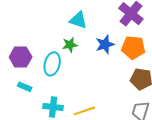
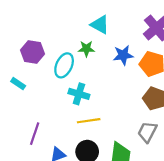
cyan rectangle: (25, 87) -> (18, 84), moved
cyan cross: (53, 107) -> (79, 94), moved

